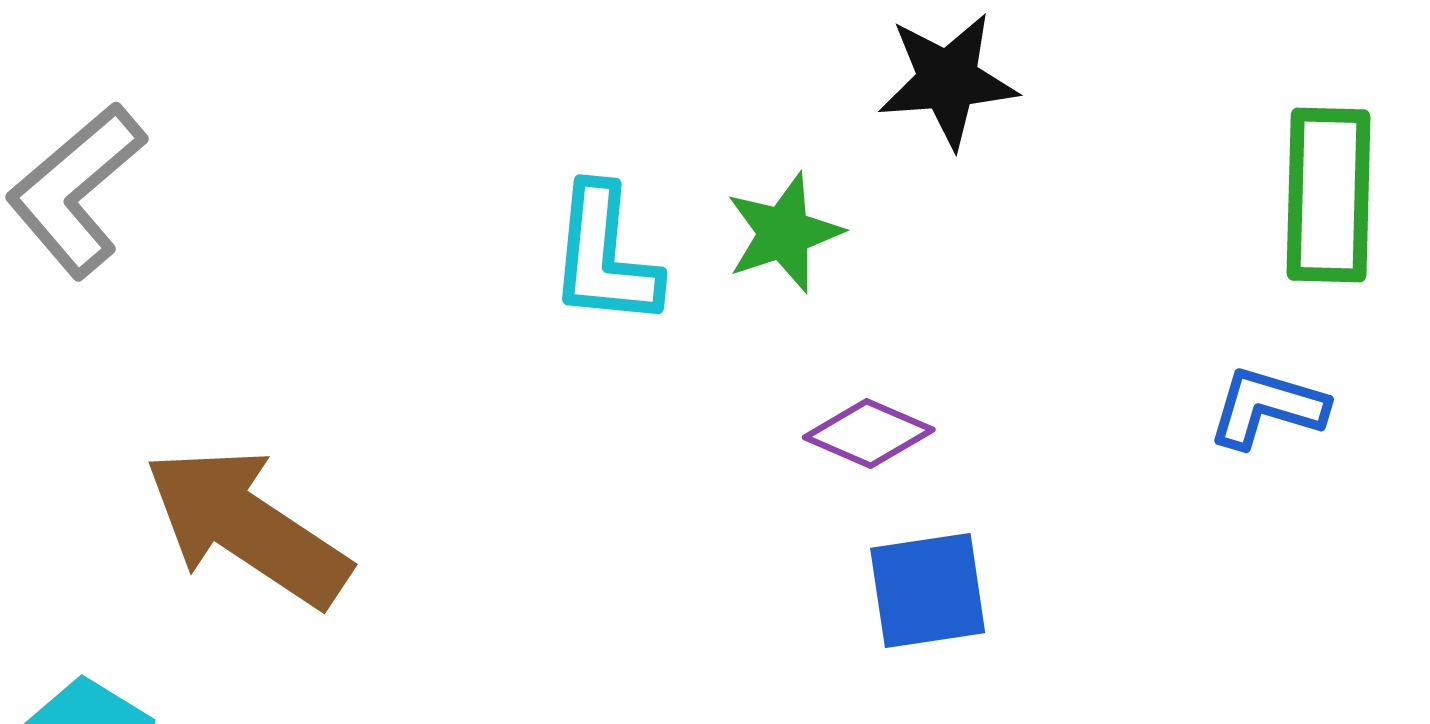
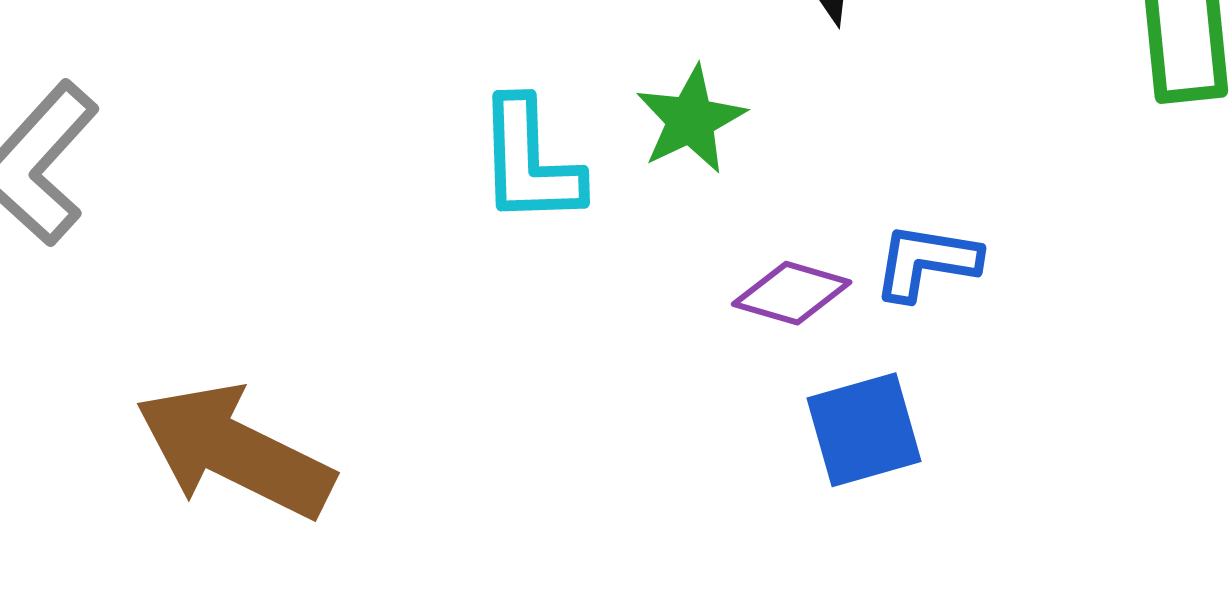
blue L-shape: (1267, 407) -> (926, 262), moved

